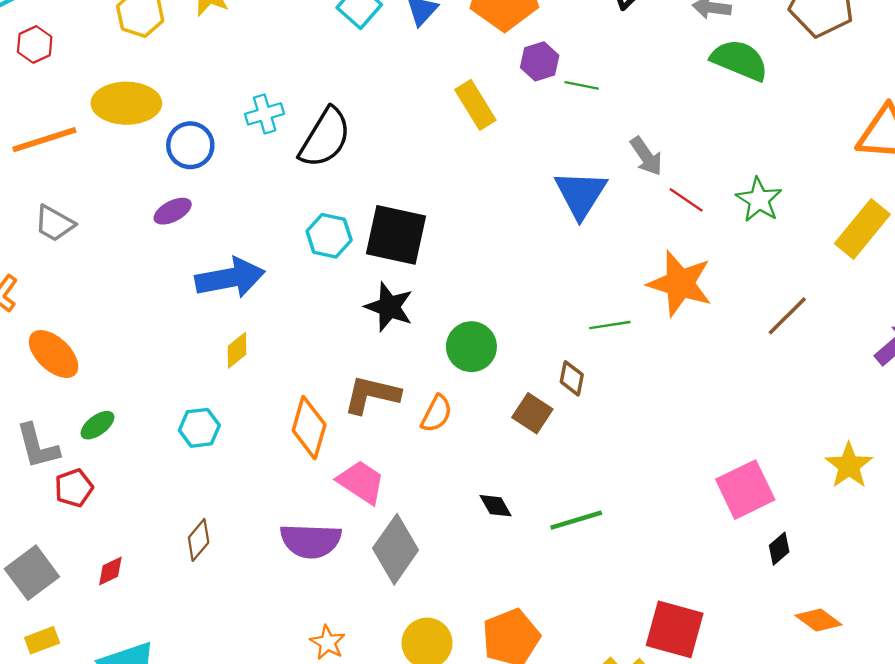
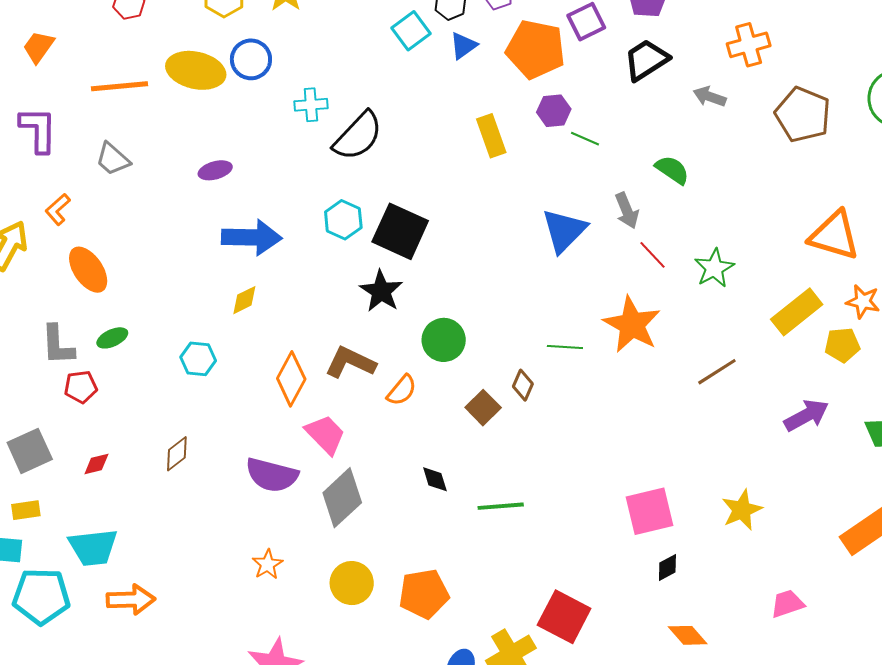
green semicircle: (739, 60) -> (672, 170), moved, size x0.7
blue circle: (190, 145) -> (251, 59), moved

